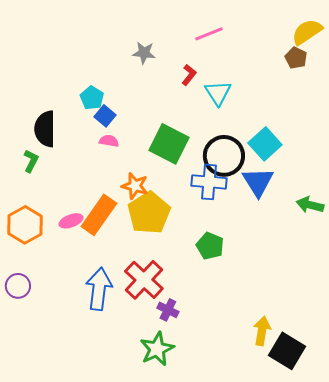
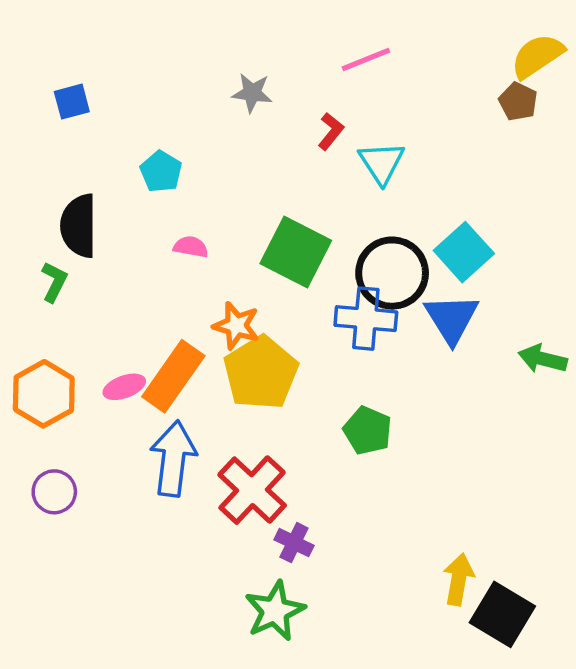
blue square: (105, 116) -> (72, 102), moved, turned 35
purple circle: (18, 286) -> (54, 492), moved
blue arrow: (99, 289) -> (173, 459), moved

